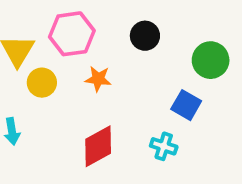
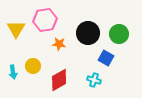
black circle: (145, 36) -> (88, 33), moved, size x1.5
yellow circle: (42, 83) -> (33, 66), moved

